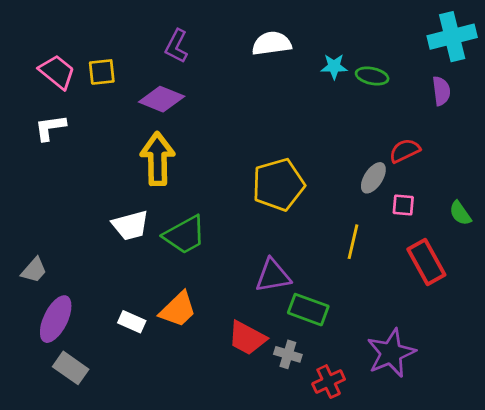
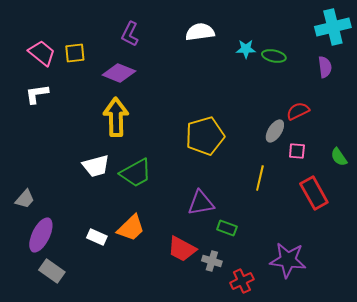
green rectangle: (308, 310) -> (227, 228), size x0.7
purple star: (391, 353) -> (288, 260), turned 30

